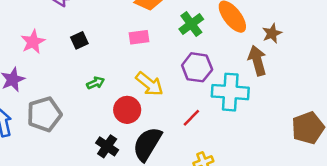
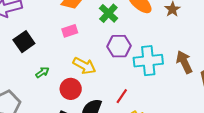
black square: (79, 40) -> (24, 42), size x1.5
brown arrow: (257, 61) -> (184, 62), moved
red line: (191, 118) -> (122, 96), moved

